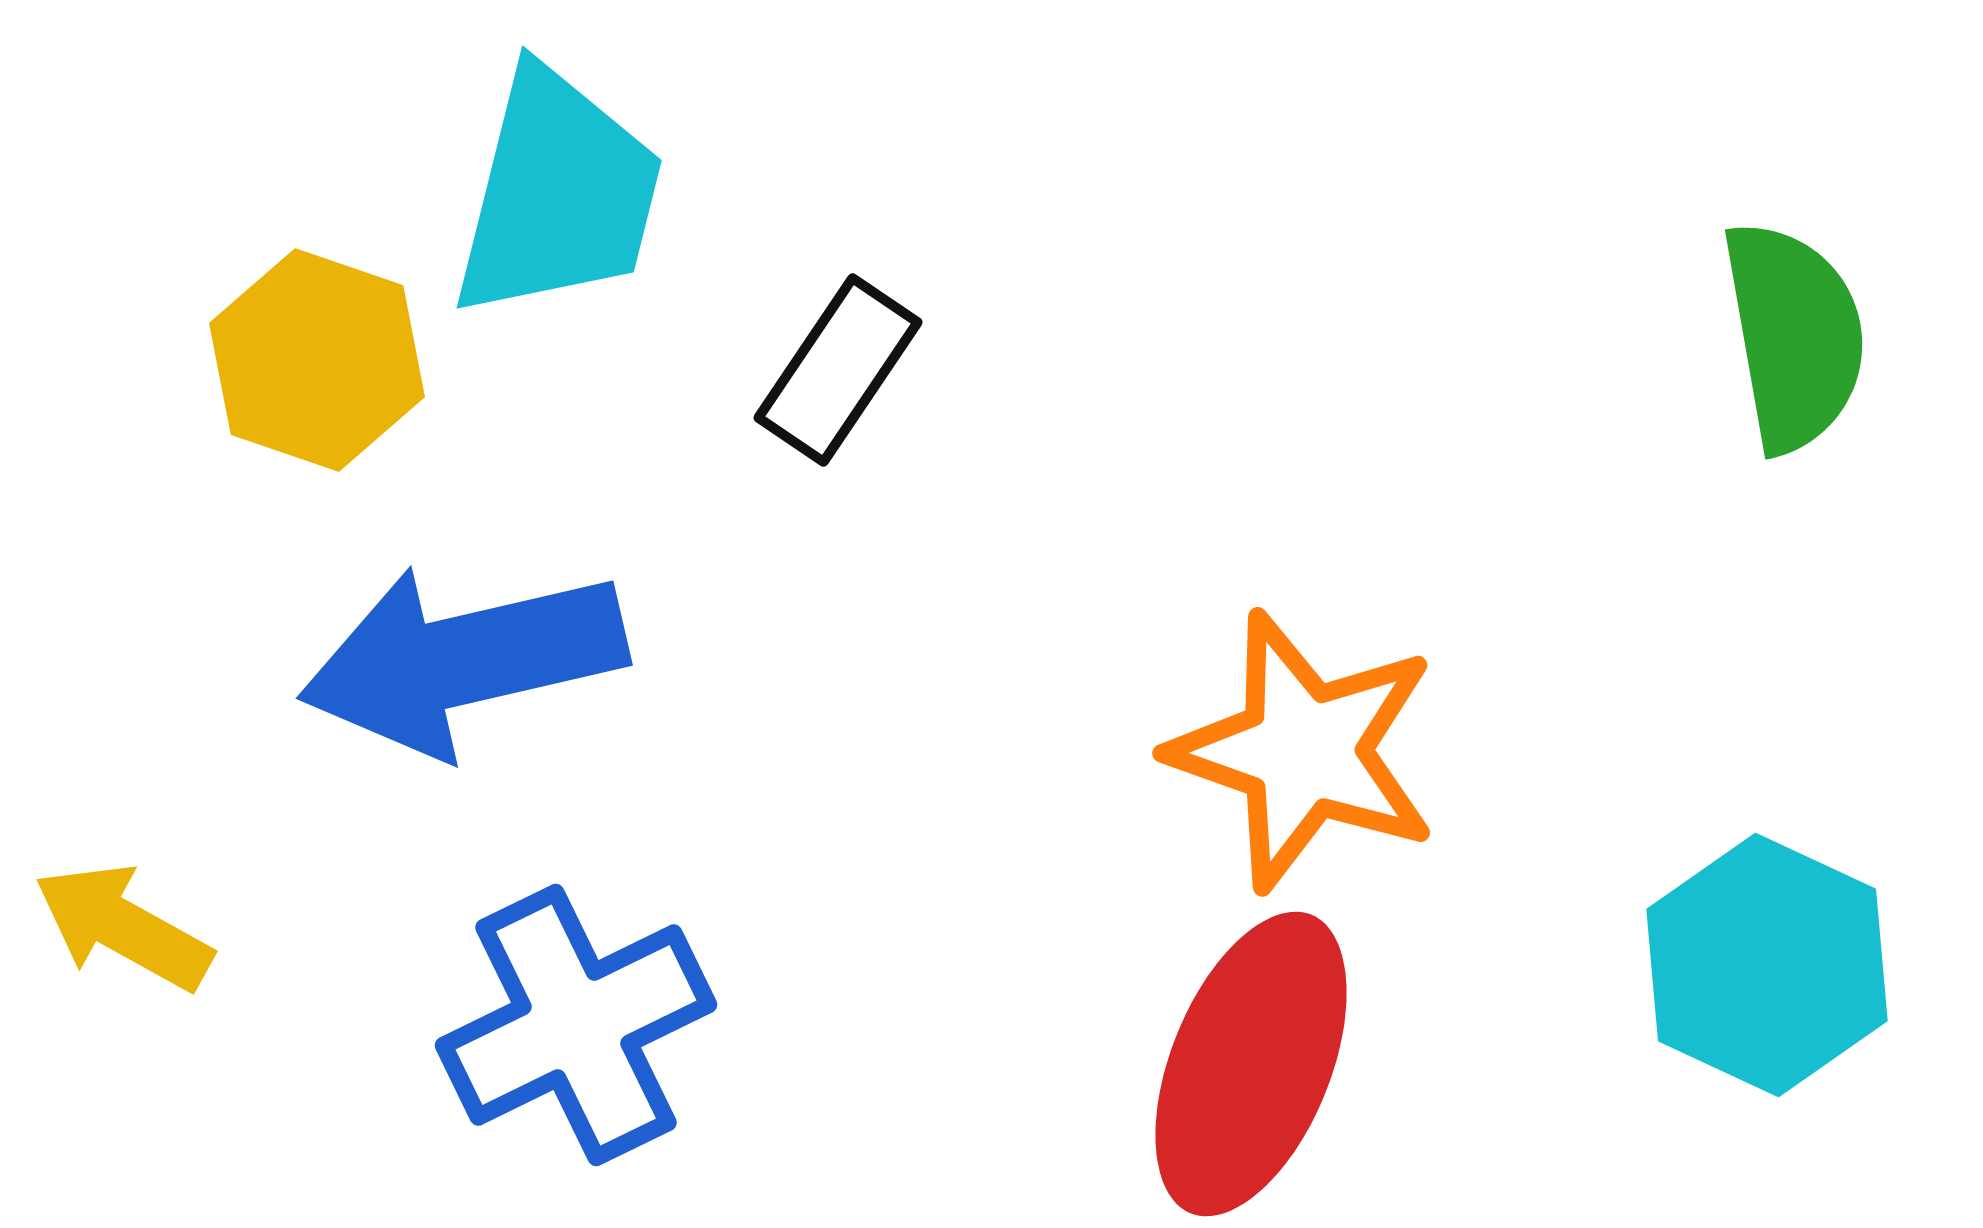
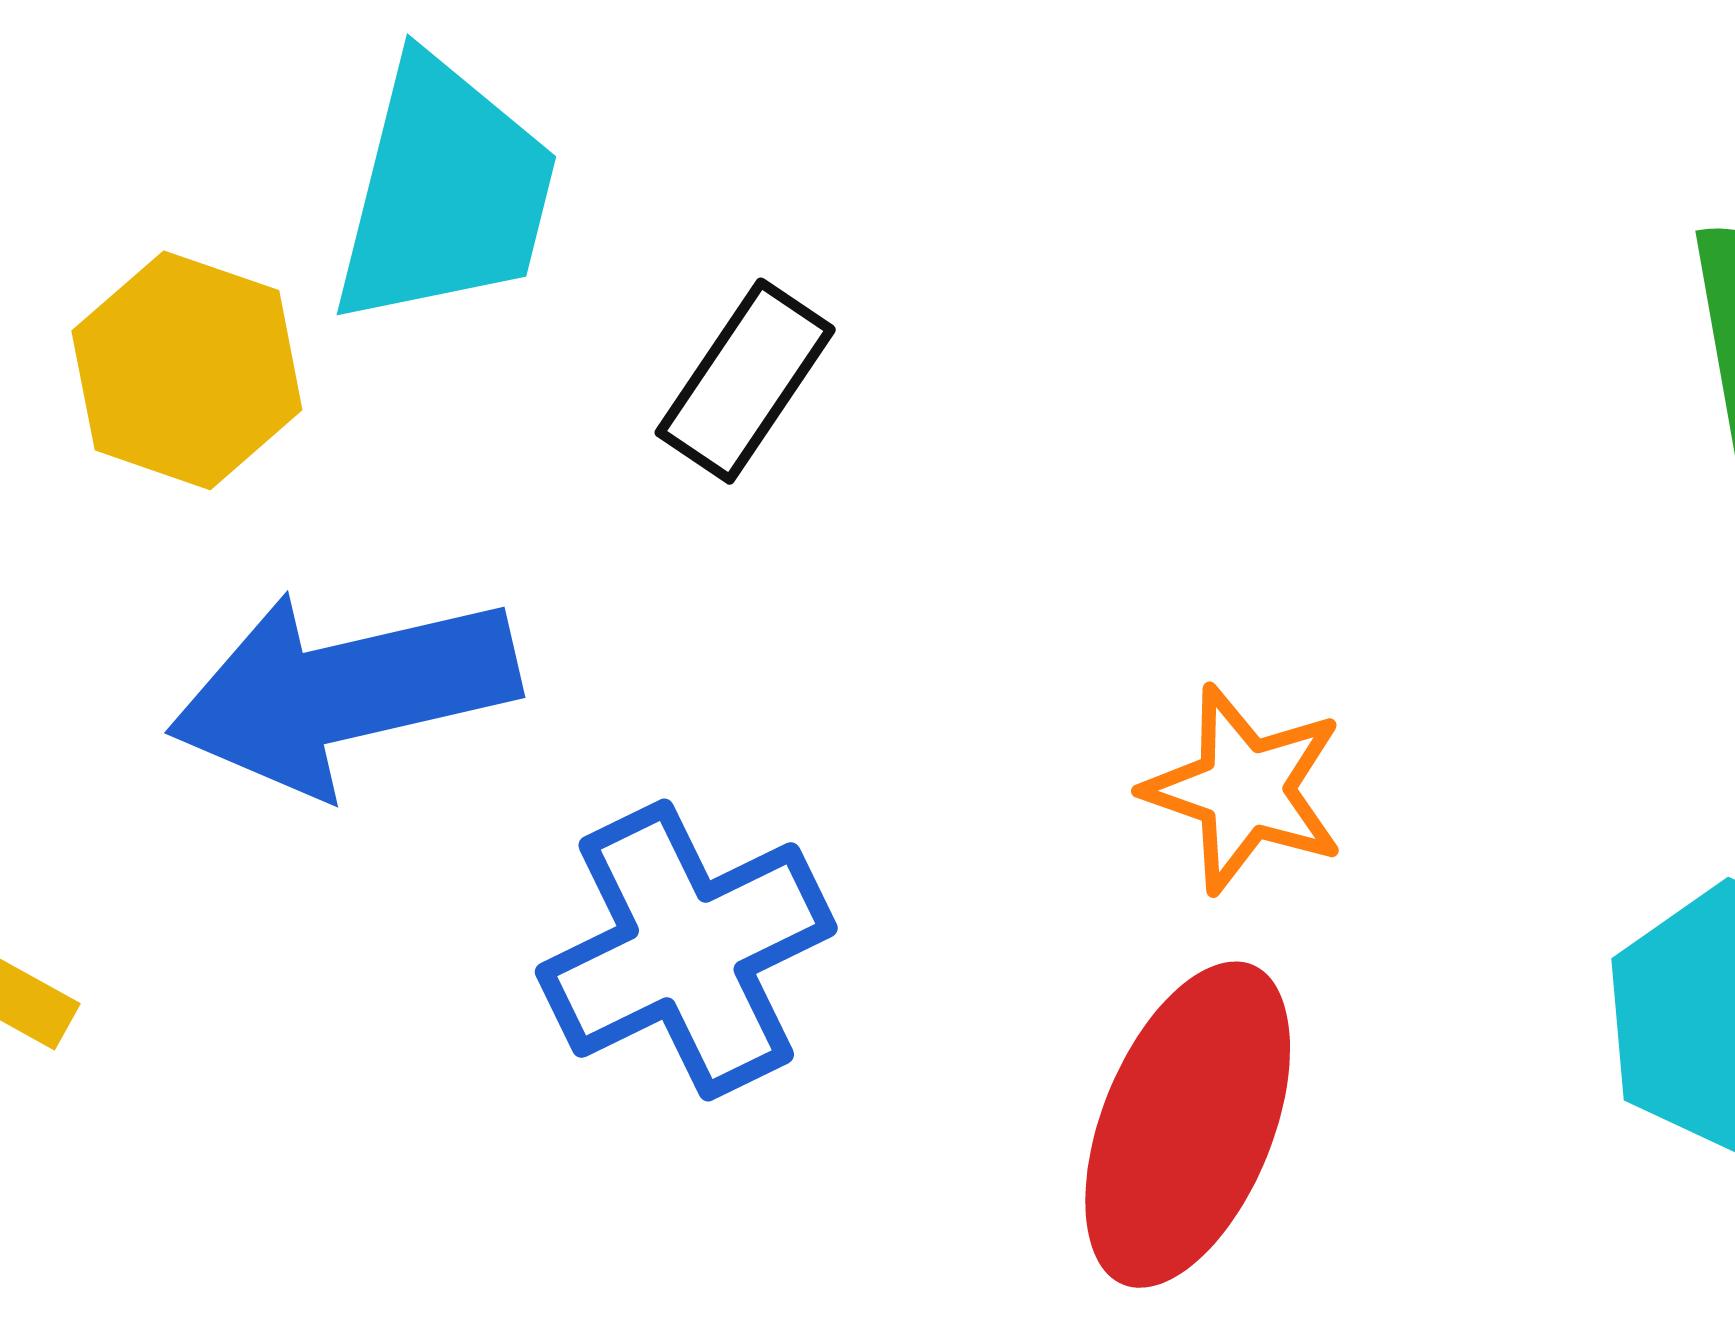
orange star: (1304, 751) -> (1244, 789), size x0.7
blue cross: (576, 1025) -> (686, 950), moved

